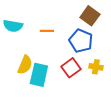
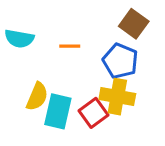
yellow cross: (96, 67) -> (117, 97), moved, size x1.6
red square: (71, 68) -> (94, 113), moved

